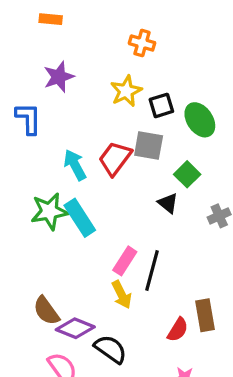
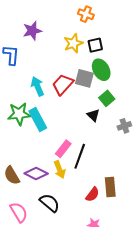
black square: (161, 105) -> (95, 45), moved
green ellipse: (200, 120) -> (101, 70), moved
purple diamond: (75, 328) -> (36, 174), moved

